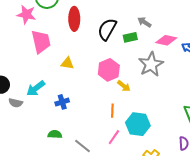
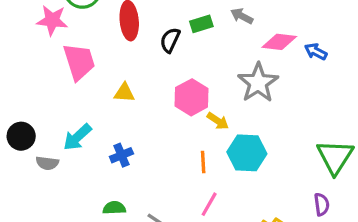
black semicircle: (107, 29) -> (170, 40), moved, size x0.7
green rectangle: (130, 37) -> (201, 24), moved
cyan hexagon: (138, 124) -> (247, 153), moved

